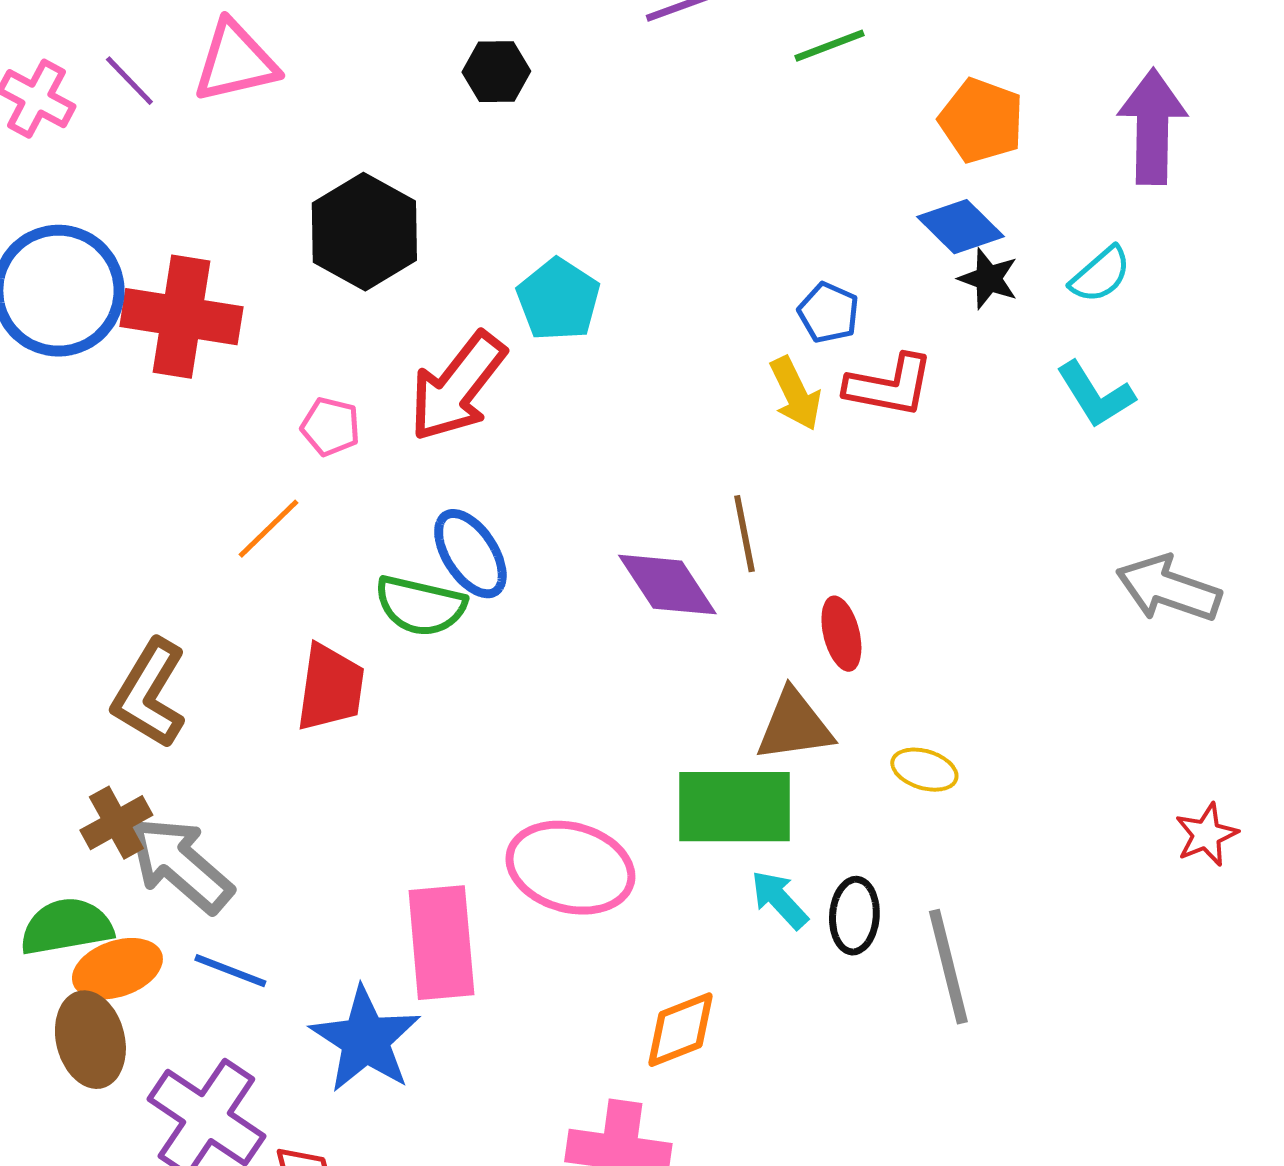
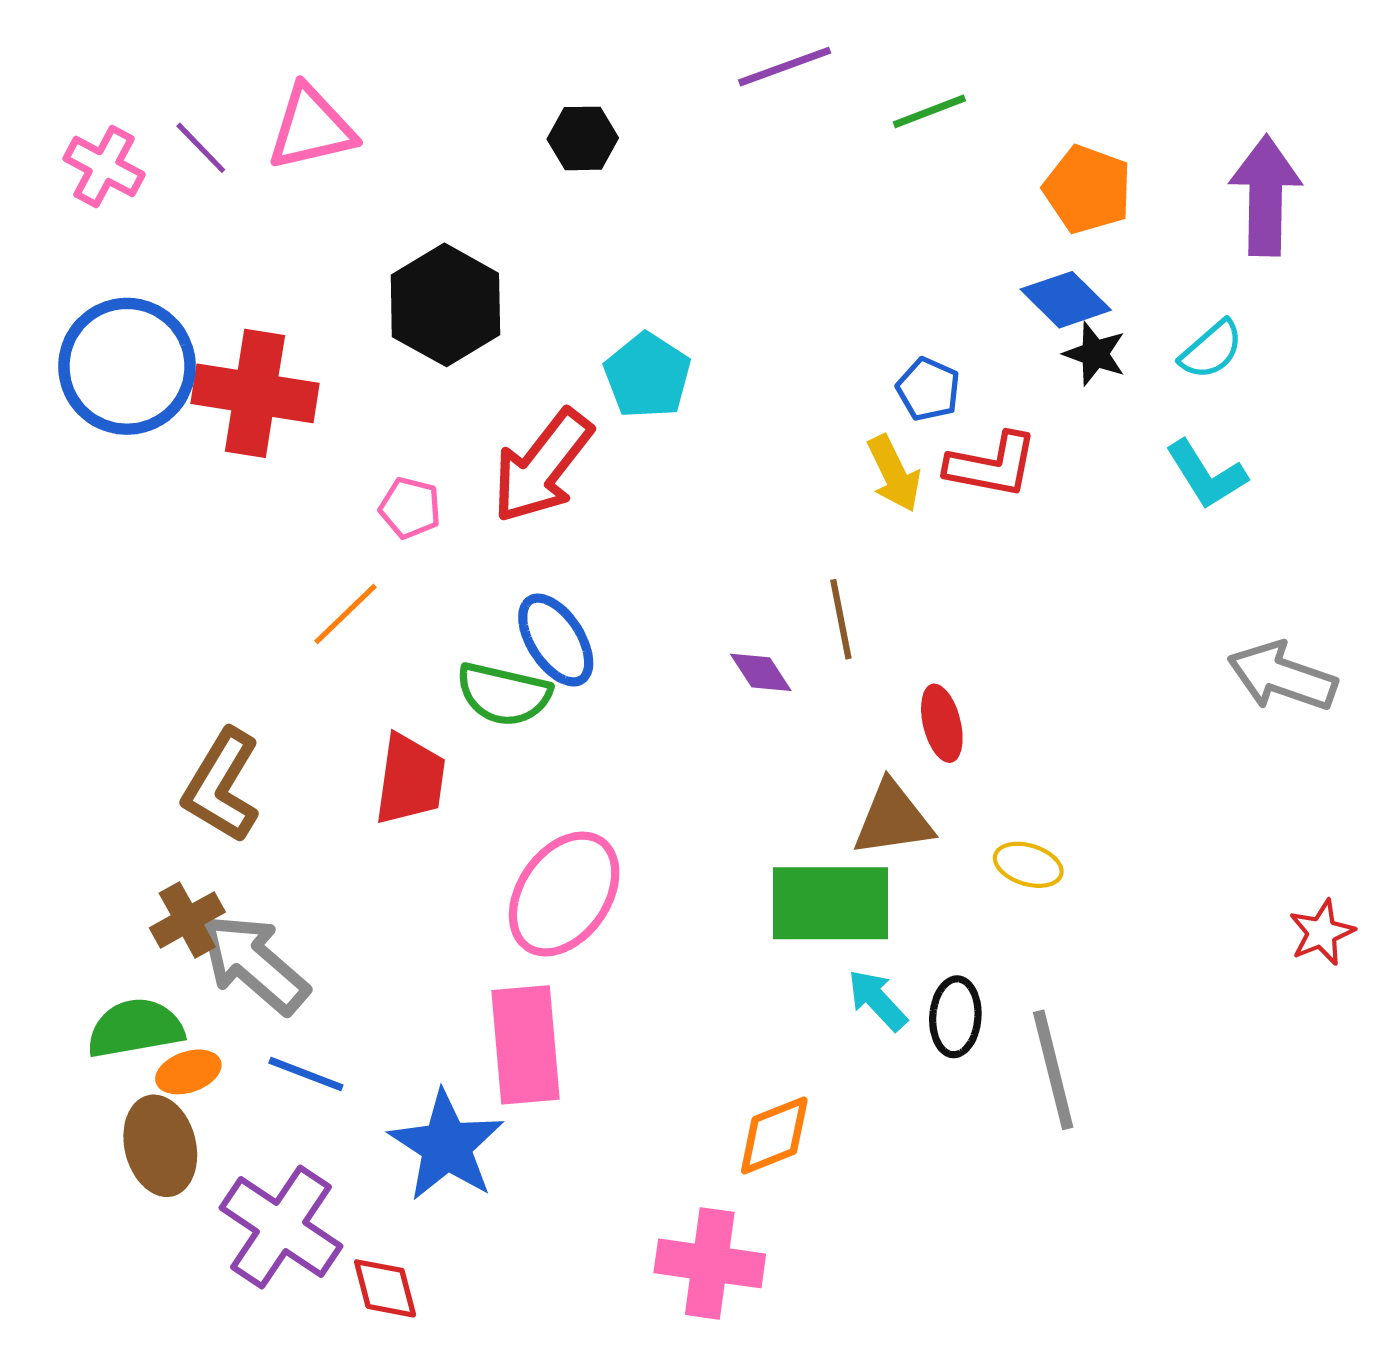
purple diamond: (667, 585) -> (761, 672), size x0.6
pink ellipse: (570, 868) -> (564, 894), moved, turned -70
orange ellipse: (117, 969) -> (188, 1072), size x0.7

